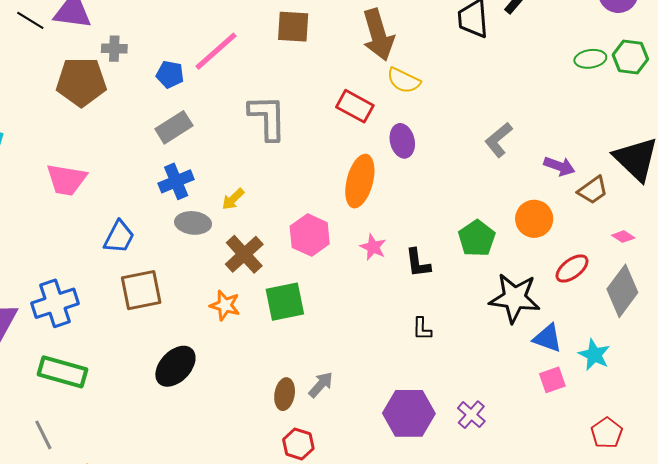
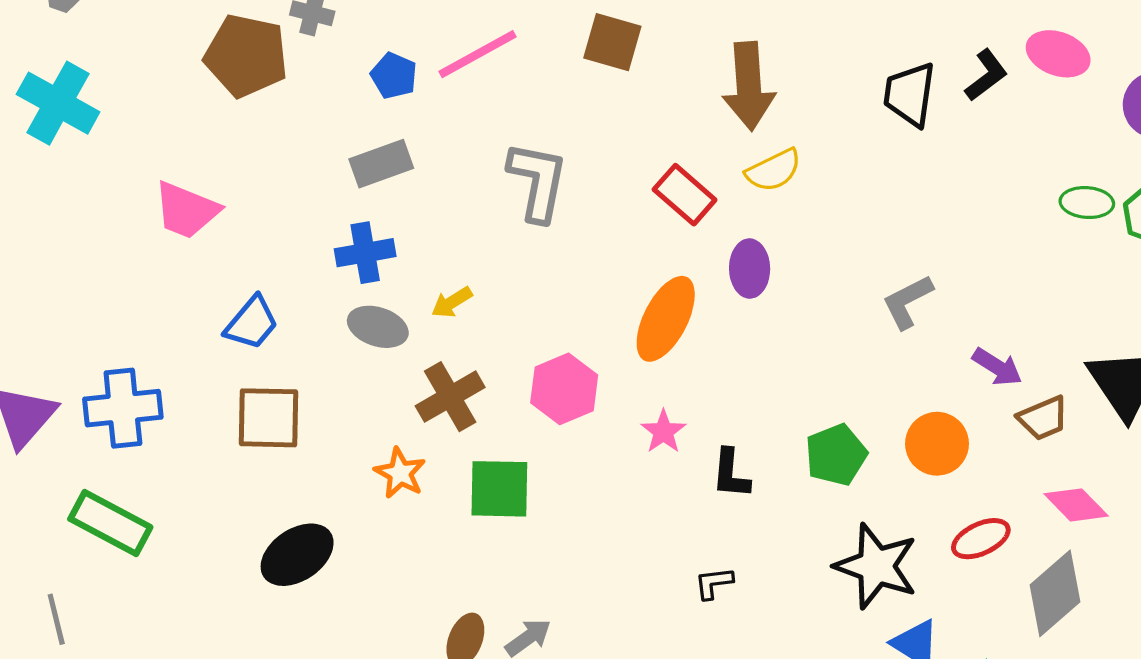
yellow semicircle: (404, 80) -> (774, 170), turned -64
pink diamond: (623, 237) -> (1076, 505), size x1.6
black L-shape: (422, 329) -> (714, 583), turned 70

